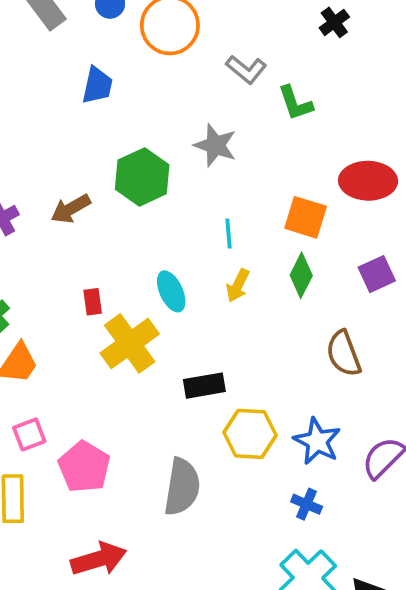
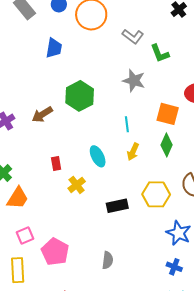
gray star: (215, 145) -> (134, 81), moved
yellow cross: (130, 343) -> (77, 185), size x0.6
yellow hexagon: (250, 434) -> (156, 194), moved
gray semicircle: (182, 487) -> (108, 260), size x0.6

